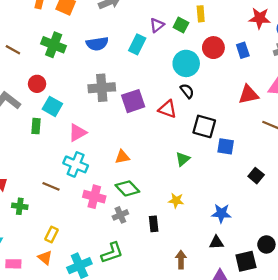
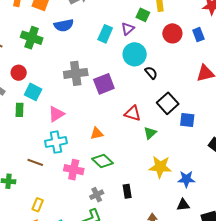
purple triangle: (157, 25) -> (128, 29), moved
blue semicircle: (97, 44) -> (64, 25), moved
cyan circle: (186, 63) -> (135, 54), moved
red triangle: (168, 109) -> (133, 113), moved
black square: (204, 126) -> (168, 103), turned 35
cyan cross: (76, 164) -> (56, 142), turned -30
yellow star: (176, 201) -> (160, 167), moved, size x1.6
gray cross: (120, 215) -> (97, 195), moved

